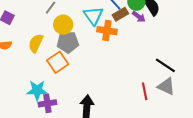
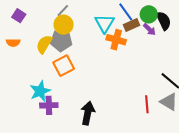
yellow circle: (63, 25) -> (64, 25), moved
gray pentagon: (68, 42) -> (61, 41), moved
cyan star: (37, 90) -> (40, 91), turned -30

